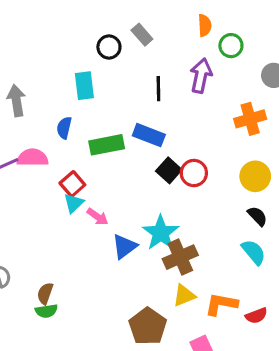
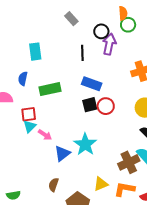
orange semicircle: (205, 25) -> (123, 13), moved
black circle: (109, 47) -> (101, 31), moved
blue rectangle: (149, 135) -> (92, 84), moved
black square: (169, 170) -> (90, 105), turned 35
red square: (72, 184) -> (29, 114), turned 35
brown cross: (180, 257) -> (129, 162), moved
brown semicircle: (45, 293) -> (54, 185), moved

